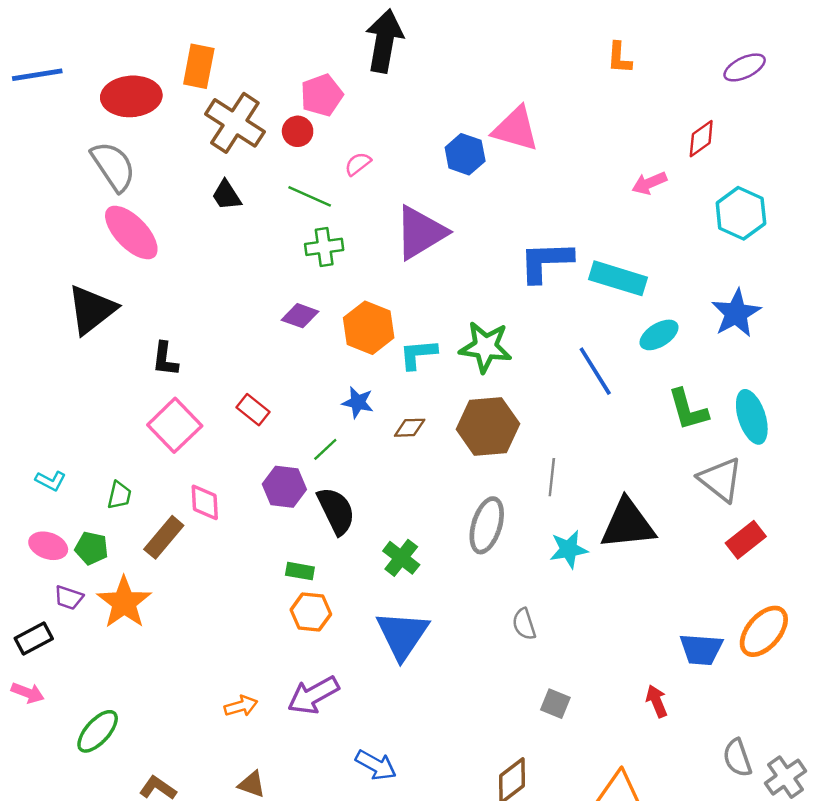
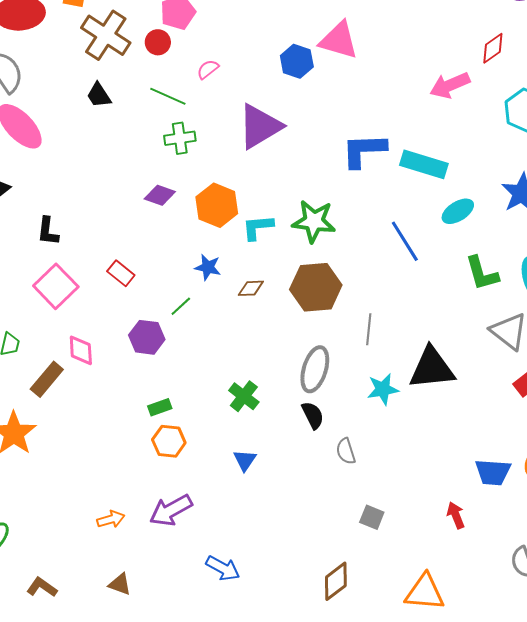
pink arrow: (649, 183) -> (450, 85), size x1.4
black semicircle: (336, 511) -> (313, 415), moved, size x0.7
green rectangle: (300, 571) -> (160, 407), turned -30
blue triangle: (402, 635) -> (245, 460), size x0.5

